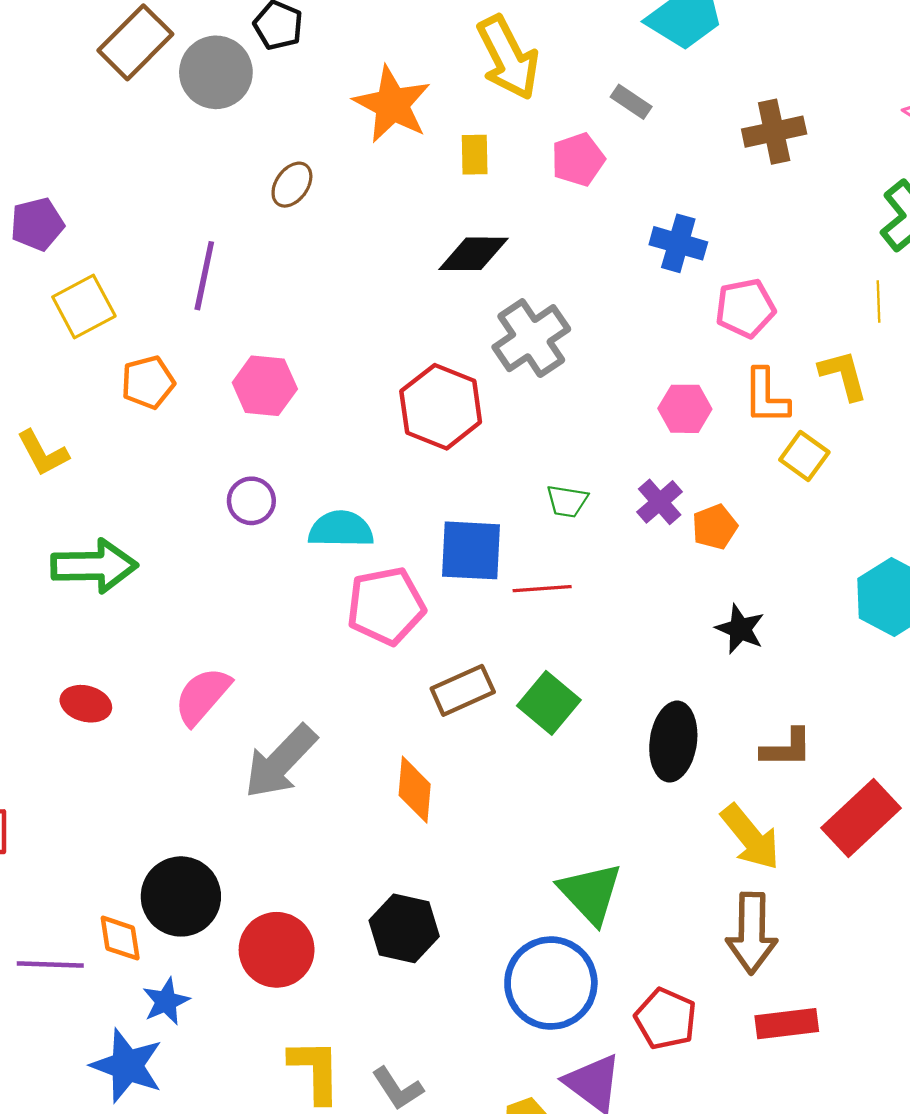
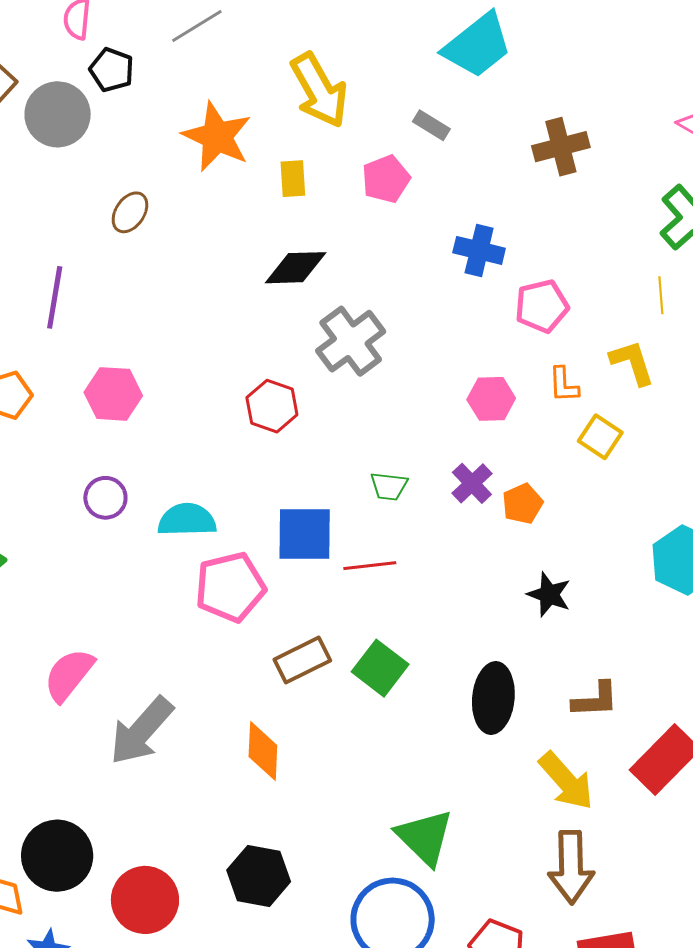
orange L-shape: (766, 396) -> (564, 385), size x0.7
red hexagon: (441, 407) -> (272, 406), size x0.7

